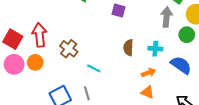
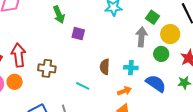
purple square: (118, 11) -> (78, 34), moved
brown cross: (69, 49) -> (47, 68), turned -30
cyan line: (94, 68) -> (83, 86), moved

